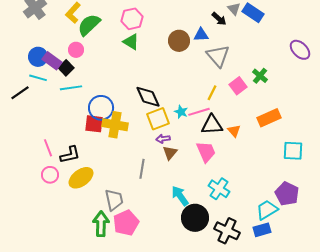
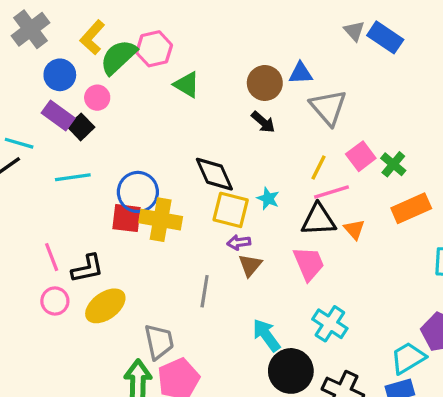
pink hexagon: (132, 19) -> (154, 49), moved
black arrow: (219, 19) -> (263, 122), moved
blue circle: (38, 57) -> (60, 75), moved
green cross: (260, 76) -> (393, 164), moved
cyan line: (38, 78) -> (19, 143), moved
cyan line: (71, 88) -> (73, 177), moved
pink line: (199, 112) -> (332, 192), moved
yellow square: (158, 119) -> (231, 210), turned 35

